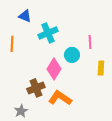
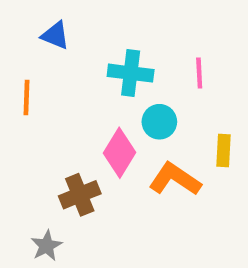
cyan cross: (48, 33) -> (131, 73), moved, turned 30
pink line: (90, 42) -> (199, 73), moved
orange L-shape: (60, 98) -> (175, 179), moved

